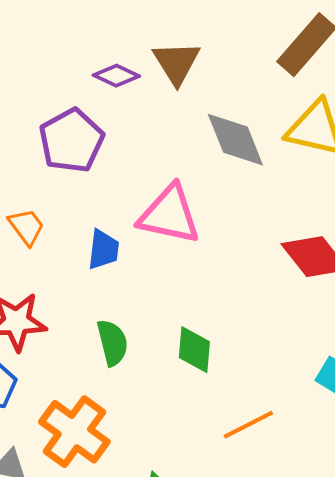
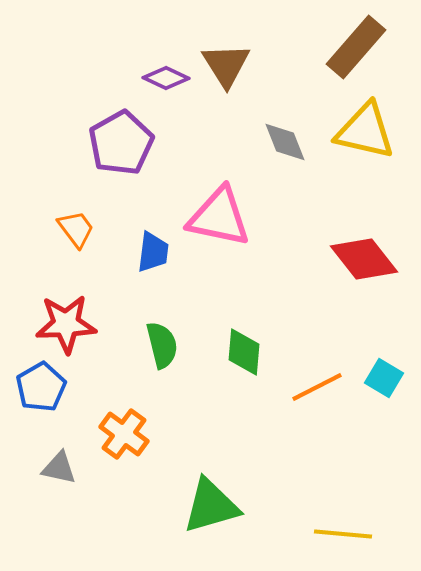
gray diamond: (235, 140) -> (285, 142), size x0.7
orange line: (248, 425) -> (317, 387), moved
orange cross: (74, 432) -> (124, 434), size x0.7

